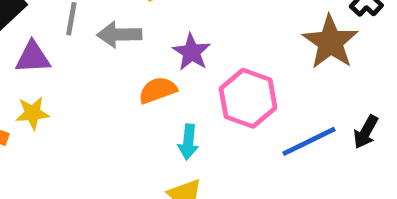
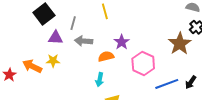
gray arrow: (119, 35) -> (84, 41), moved
cyan arrow: (188, 142) -> (100, 80), moved

